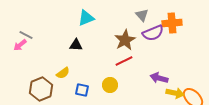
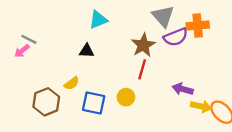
gray triangle: (142, 15) -> (163, 16), size x1.5
red line: (124, 61) -> (142, 69), turned -48
blue square: (82, 90) -> (94, 103), size x1.5

